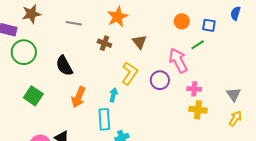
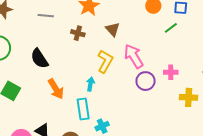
pink arrow: (178, 61) -> (134, 56), moved
purple circle: (160, 80) -> (146, 81), moved
orange arrow: (78, 97) -> (56, 89), turned -50
yellow cross: (198, 110) -> (189, 97), moved

